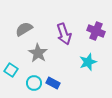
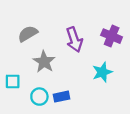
cyan square: (11, 70) -> (13, 81), turned -32
blue rectangle: (53, 83) -> (62, 97), turned -40

